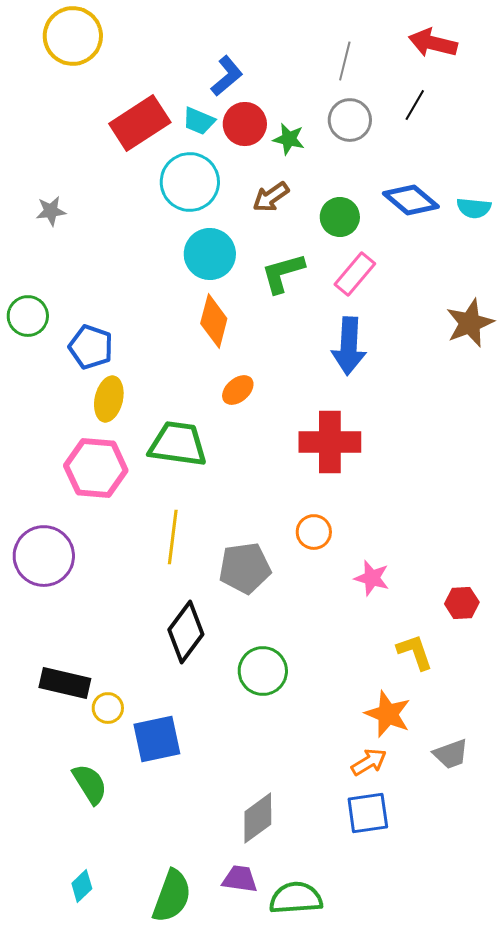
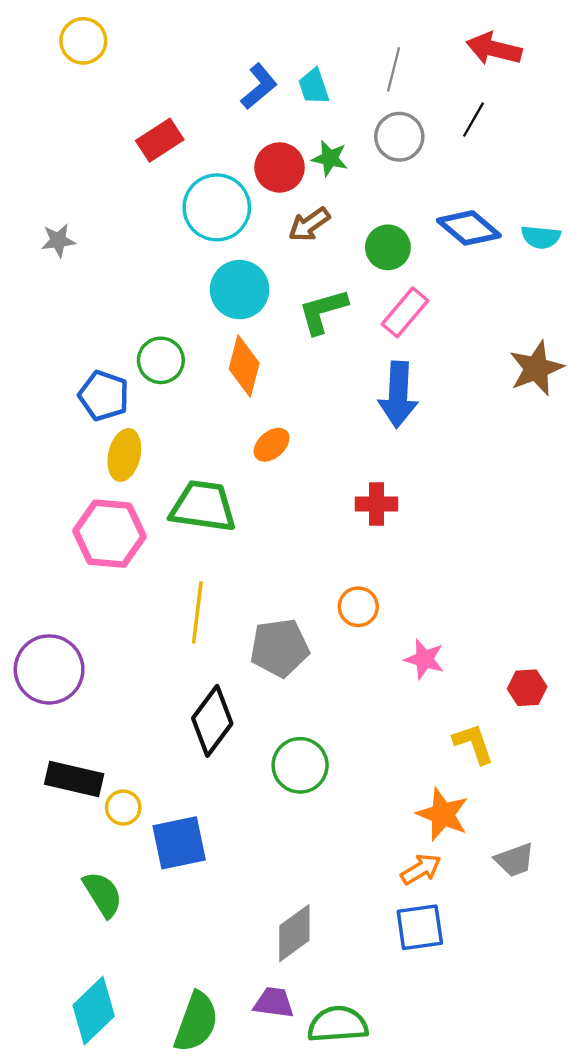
yellow circle: (73, 36) -> (83, 41), size x0.7
cyan trapezoid: (199, 121) -> (314, 86), moved, turned 48
red rectangle: (140, 123) -> (160, 140), size x0.7
red circle: (245, 124) -> (280, 167), moved
green circle: (28, 316) -> (161, 360), moved
red cross: (330, 442) -> (376, 504), size x0.6
purple circle: (44, 556) -> (49, 669), moved
cyan diamond: (82, 886) -> (94, 1011), size x1.8

